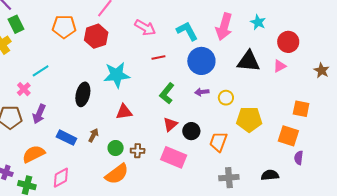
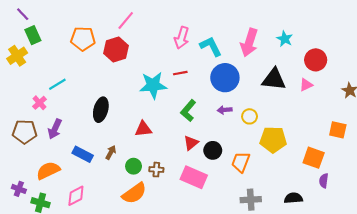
pink arrow: (145, 28) -> (182, 38), moved, turned 75
cyan star: (117, 75) -> (153, 85), moved
orange square: (301, 109) -> (338, 130), moved

